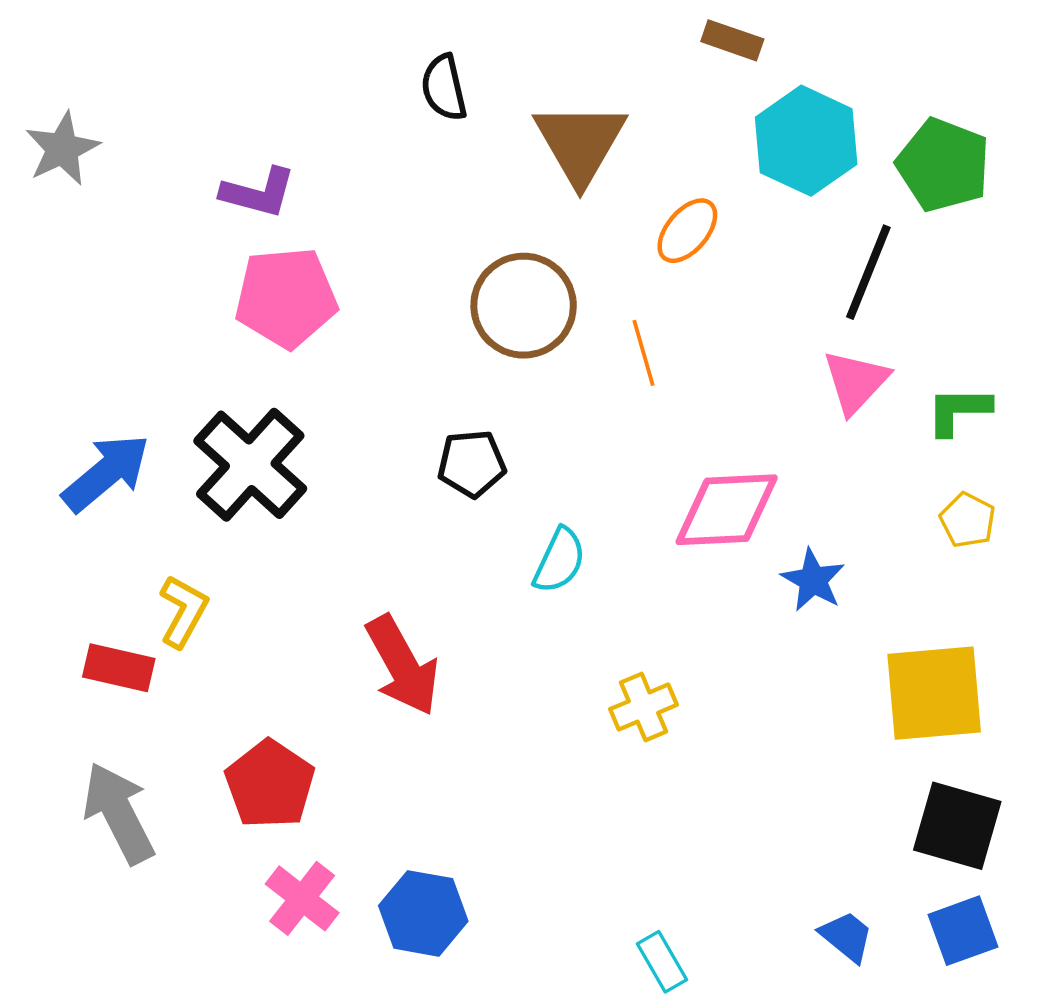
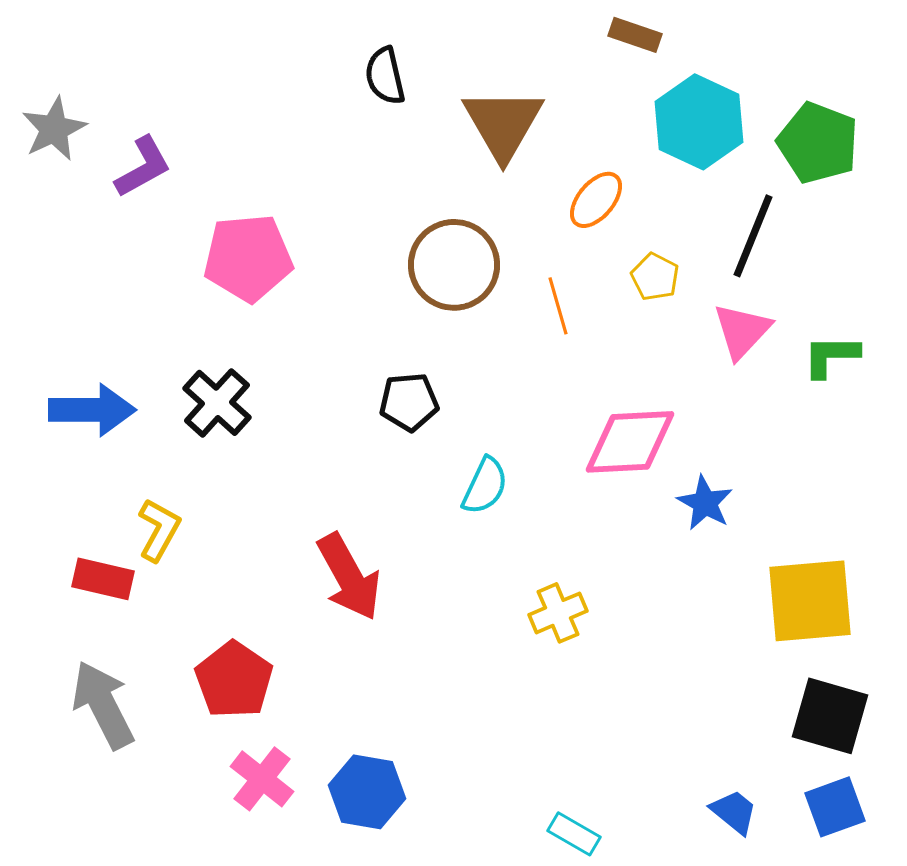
purple L-shape: (258, 193) -> (143, 167), moved, turned -44
black cross: (250, 465) -> (217, 403), size x0.7
blue arrow: (106, 473) -> (92, 410), turned 40
yellow pentagon: (968, 520) -> (655, 277), moved
cyan rectangle: (662, 962) -> (574, 834), turned -30

